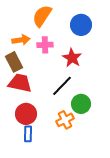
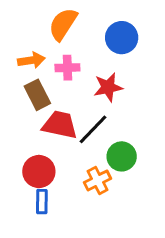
red star: (72, 58) -> (108, 87), turned 30
brown rectangle: (14, 62) -> (37, 95), moved
red trapezoid: (20, 83) -> (60, 125), moved

